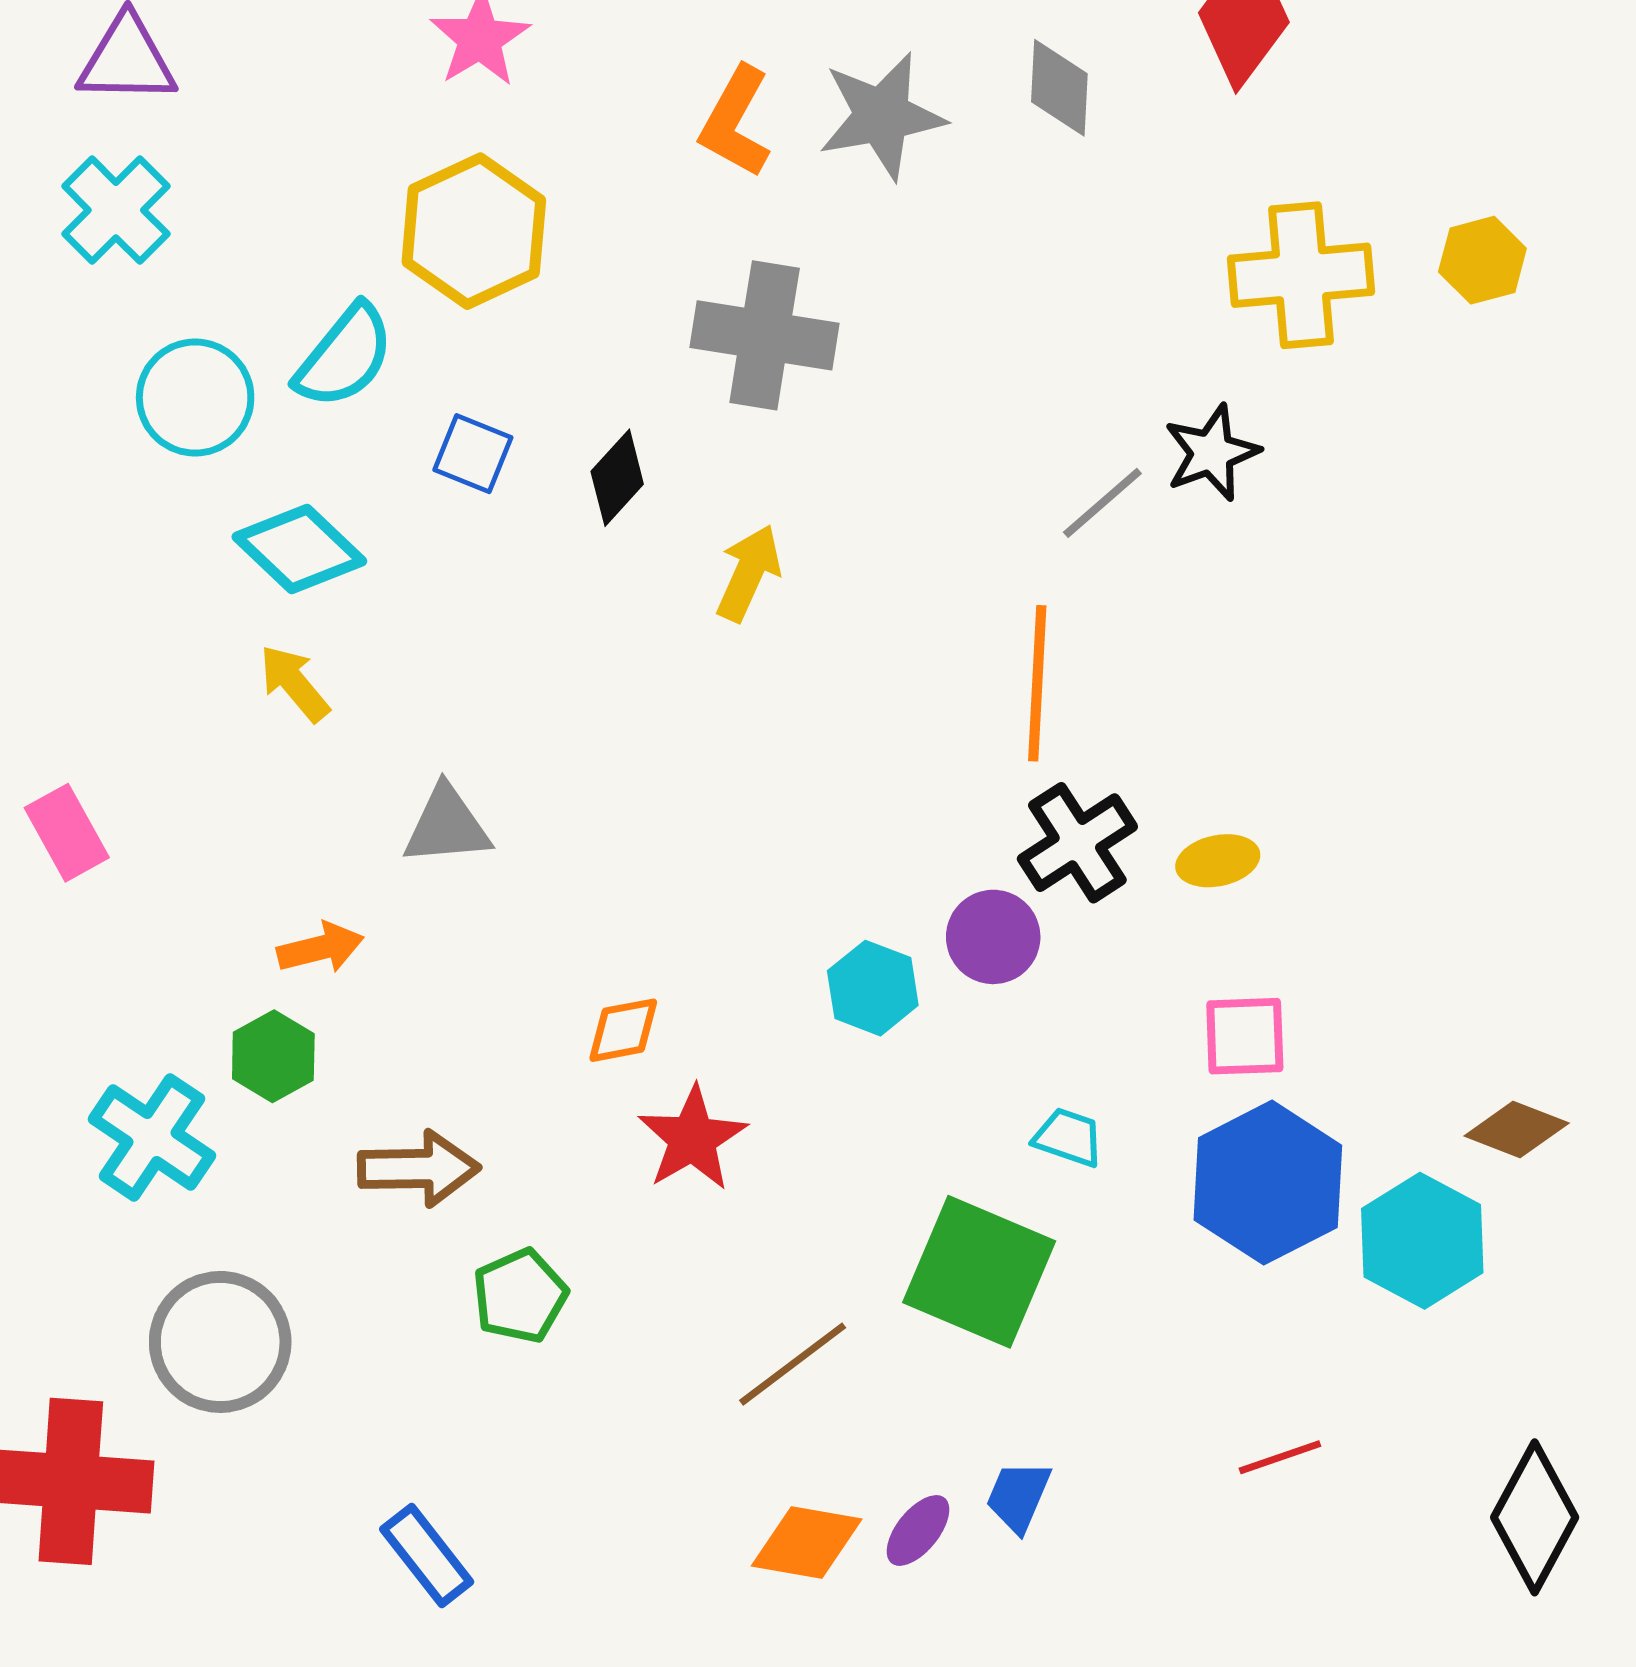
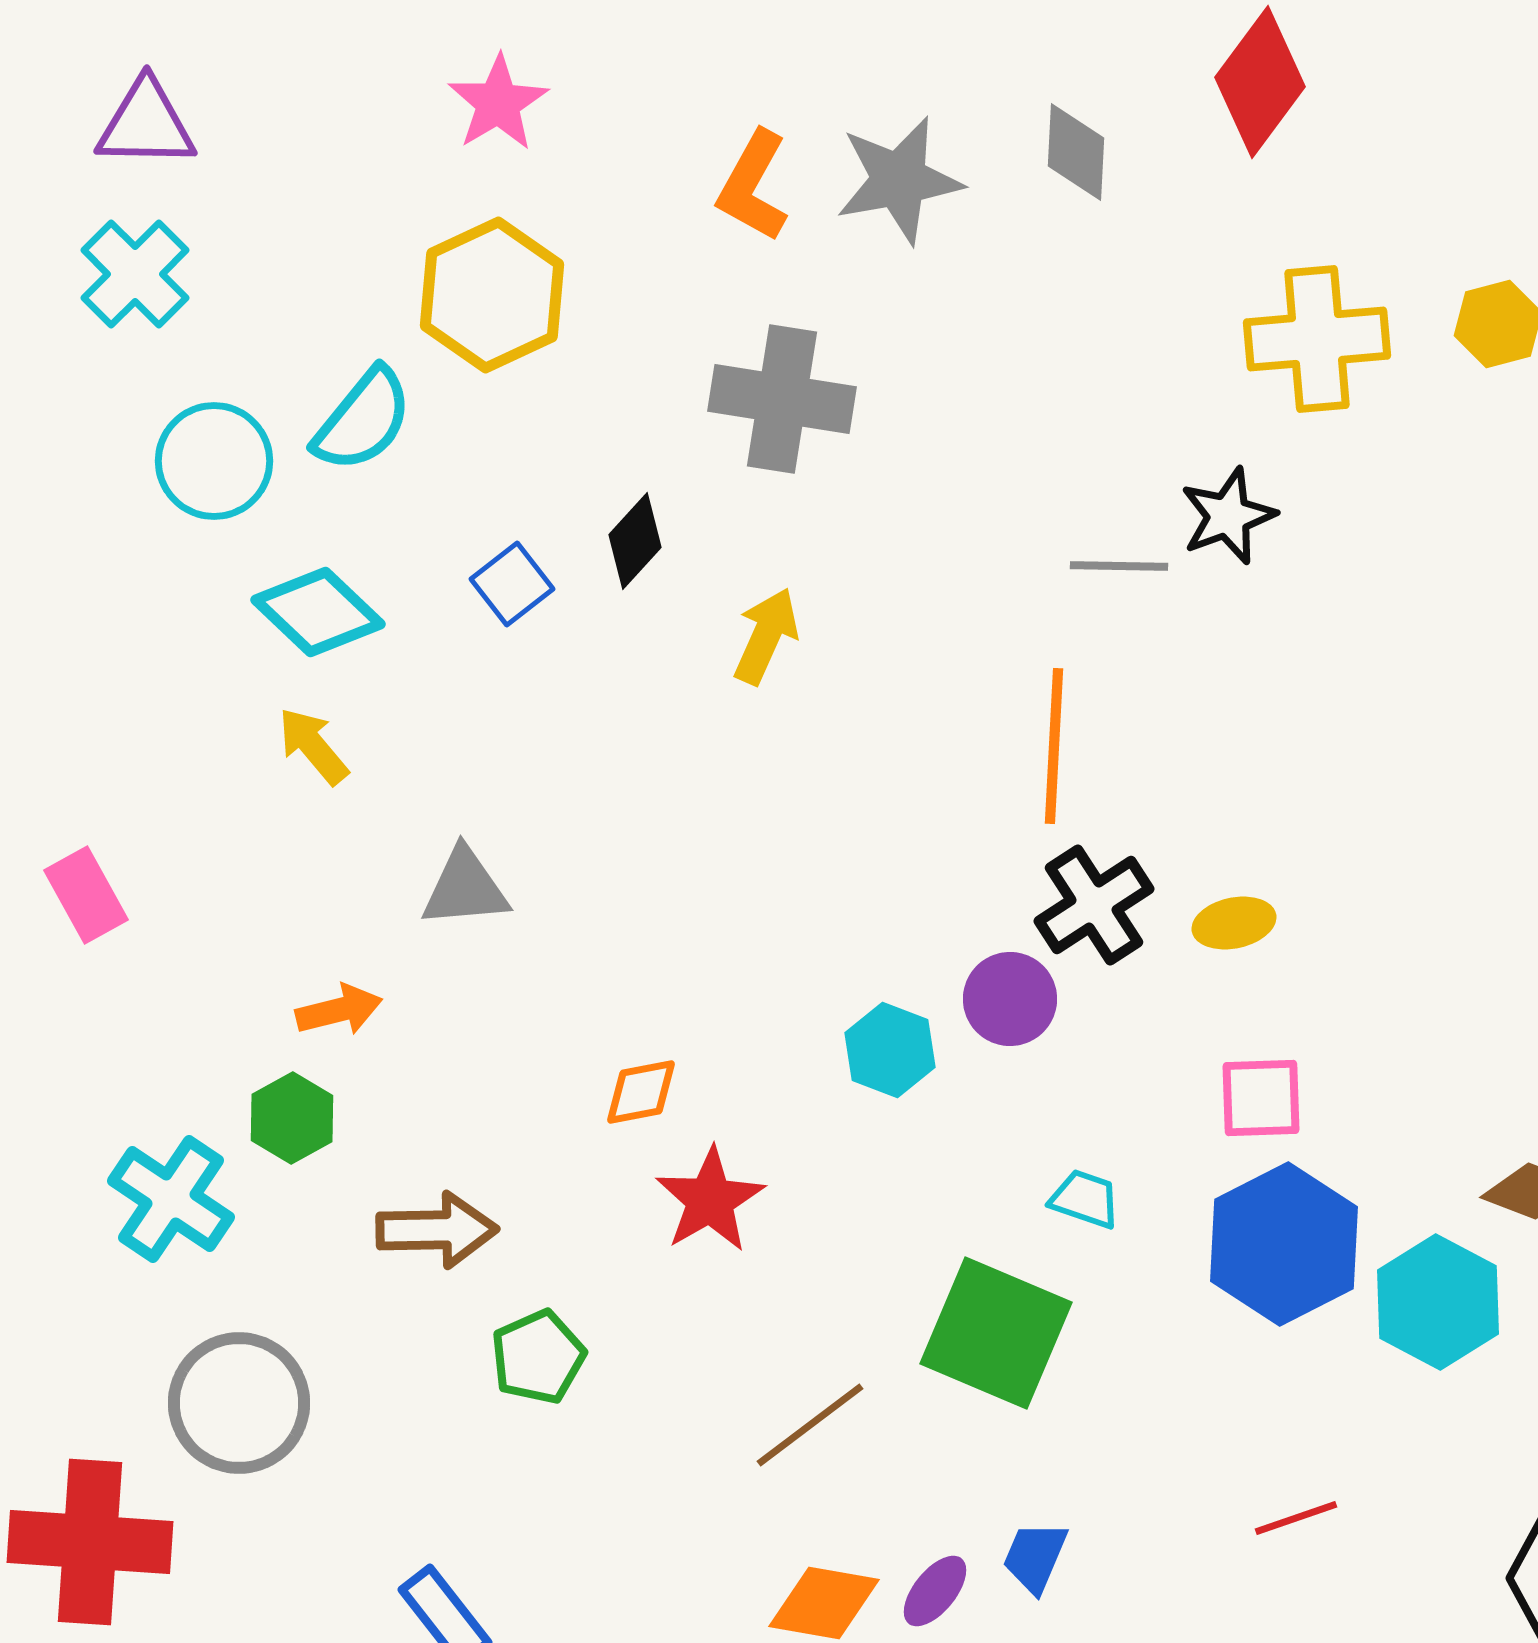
blue square: (473, 454) -> (512, 584), moved, turned 30
gray line: (1102, 503) -> (1119, 566), turned 42

